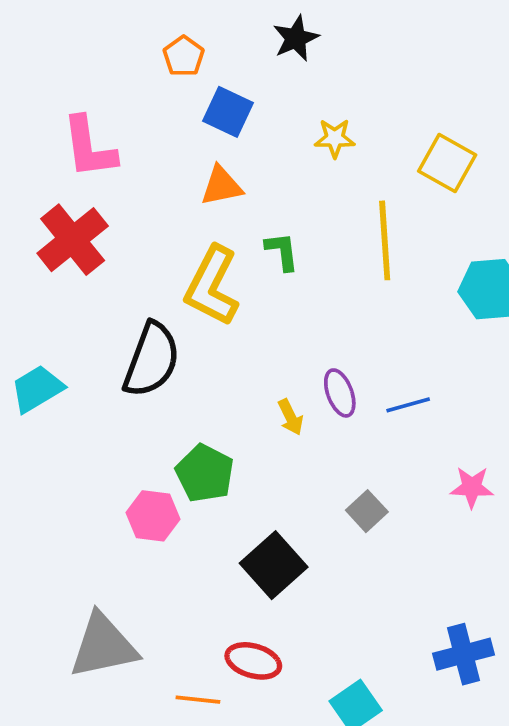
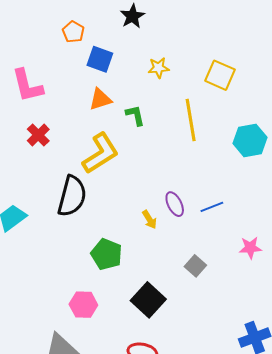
red cross: (73, 240) -> (38, 135), moved, size x0.6
green L-shape: (282, 251) -> (135, 115), moved
yellow L-shape: (212, 286) -> (100, 153), turned -144
pink hexagon: (153, 516) -> (83, 305), moved

